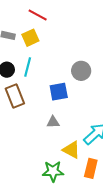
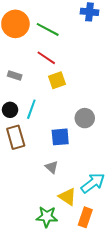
yellow square: (30, 38) -> (57, 80), moved
gray triangle: (53, 122) -> (52, 167), turned 40

